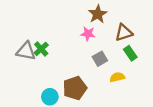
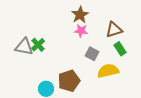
brown star: (98, 14) -> (80, 15), moved
gray square: (100, 59) -> (92, 54), turned -32
yellow semicircle: (117, 77) -> (108, 71), size x1.5

